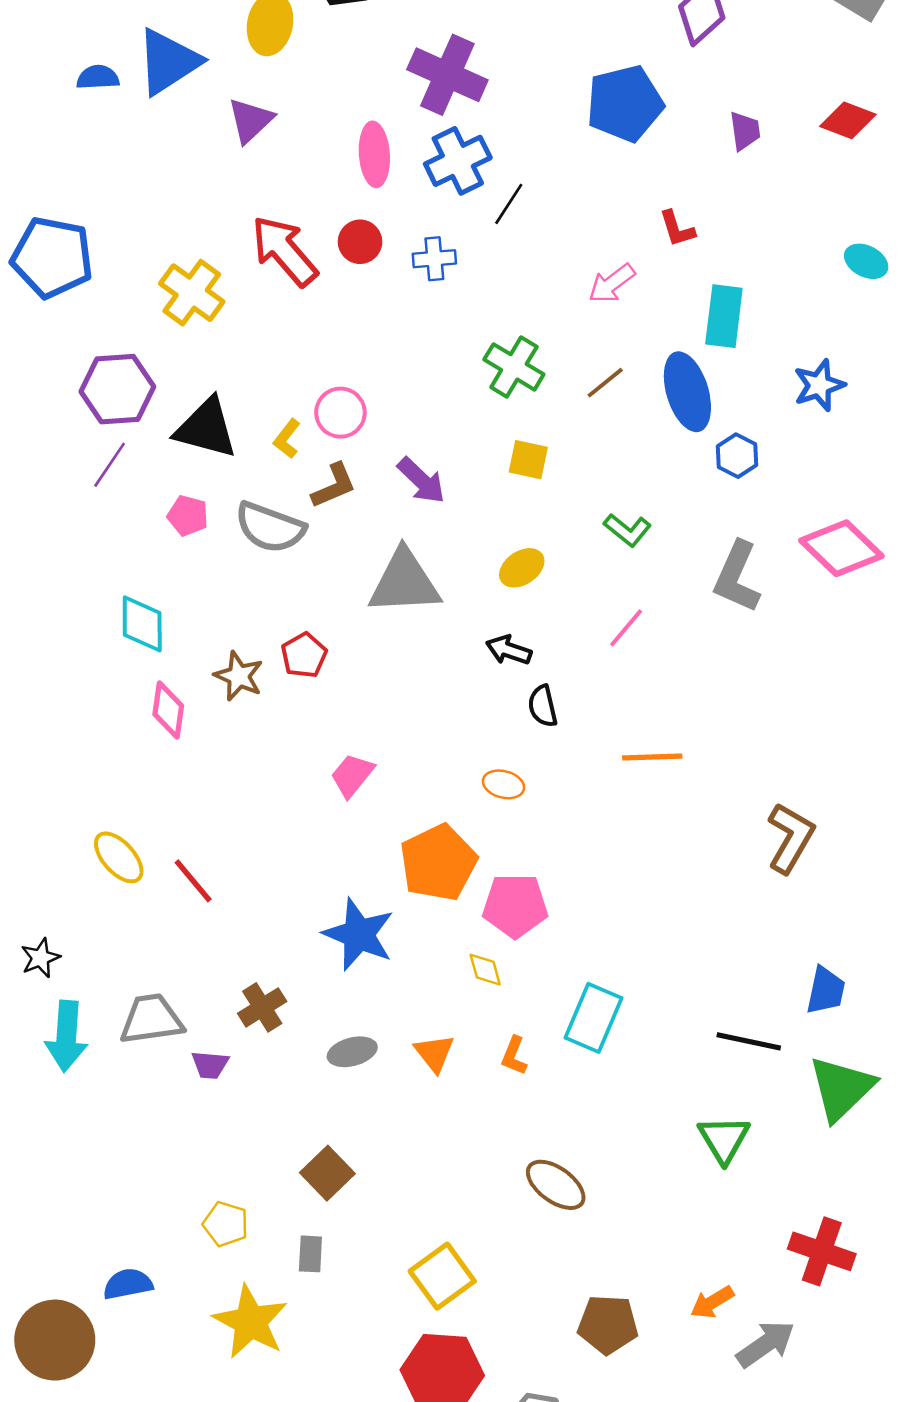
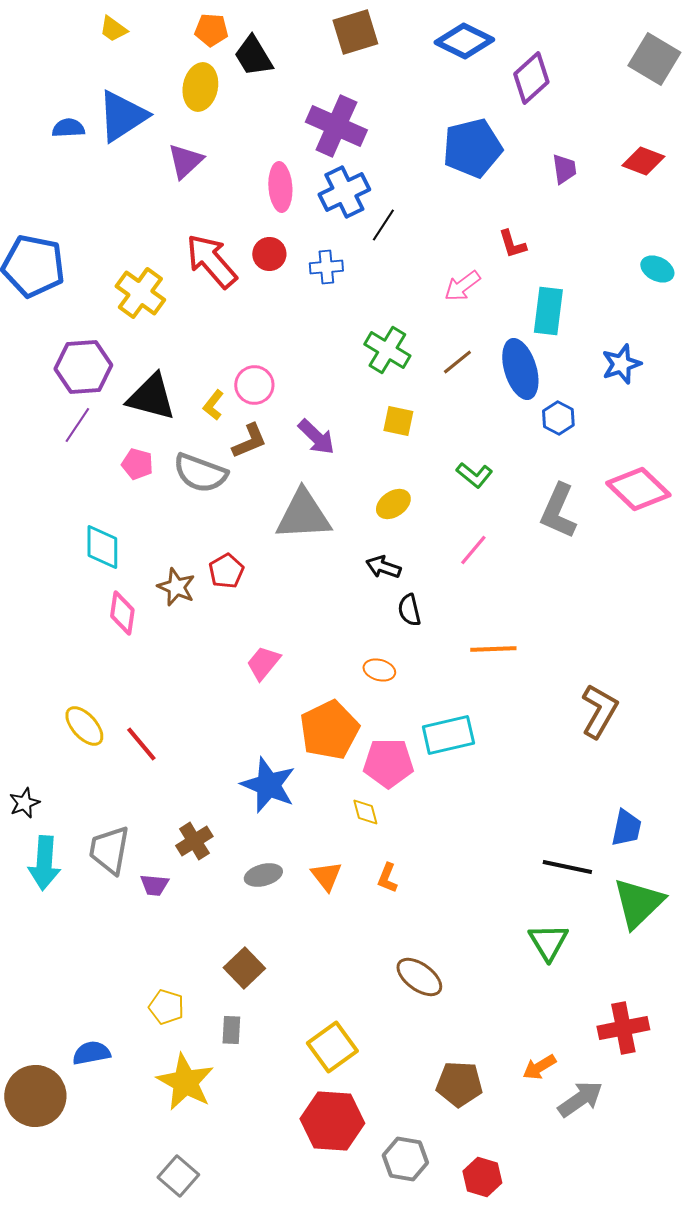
cyan rectangle: (594, 1018) -> (448, 735), moved, turned 54
gray trapezoid: (151, 1019) -> (109, 850), turned -72
red cross: (822, 1251) -> (623, 1028), turned -30

